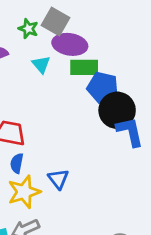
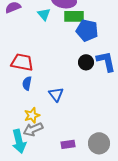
black circle: (117, 110) -> (86, 62), moved, size x0.6
yellow star: (24, 192) -> (32, 115), moved, size x0.7

